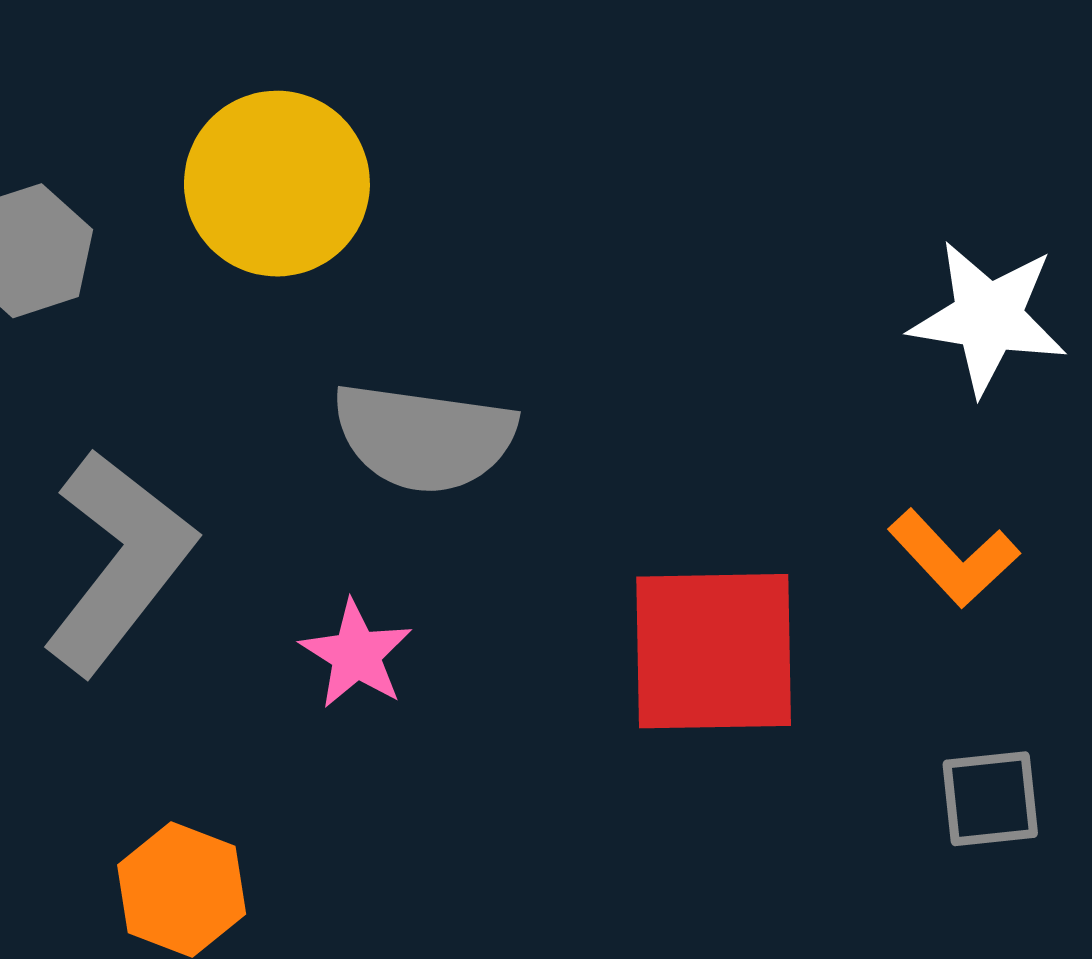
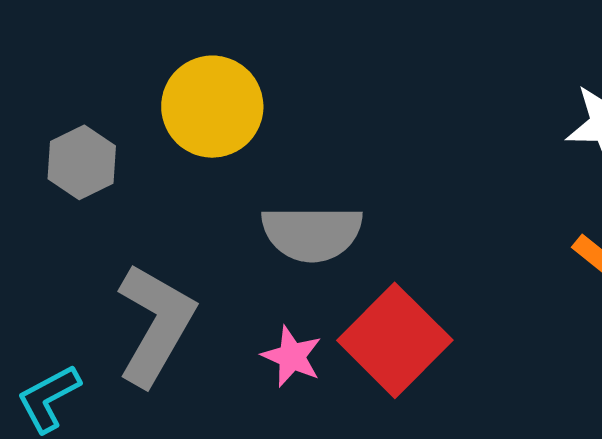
red square: (714, 651) -> (395, 340), moved, turned -36

